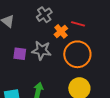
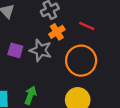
orange cross: (61, 31) -> (57, 32), moved

